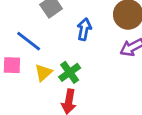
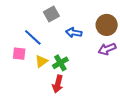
blue arrow: (84, 29) -> (74, 33), turned -98

